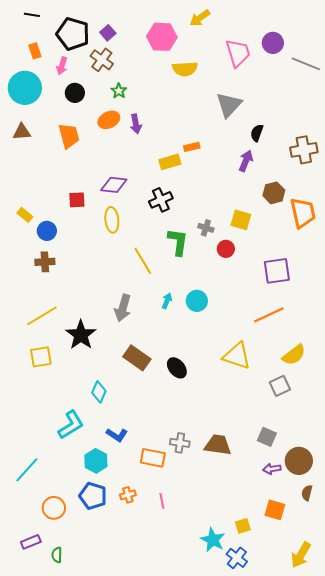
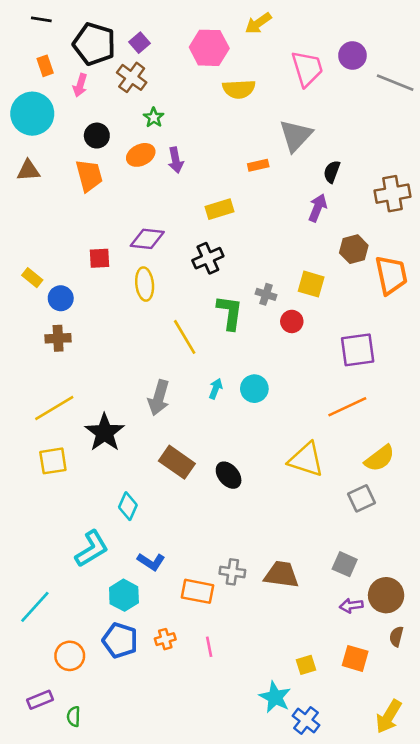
black circle: (75, 93) -> (97, 136), moved
orange rectangle: (192, 147) -> (258, 165), moved
yellow square: (243, 526) -> (306, 665), moved

